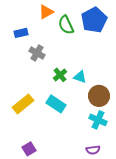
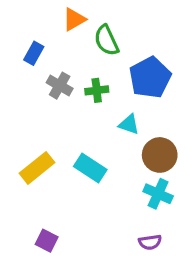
blue pentagon: (94, 20) -> (150, 77), moved
blue rectangle: (21, 33) -> (34, 53), turned -48
green cross: (60, 75) -> (97, 90), moved, turned 32
purple square: (29, 149) -> (47, 241), turned -32

